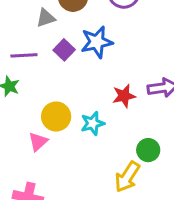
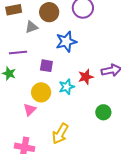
purple square: (64, 50) -> (46, 66), moved, turned -32
cyan star: (93, 123) -> (67, 87), moved
yellow arrow: (127, 177) -> (60, 134), moved

